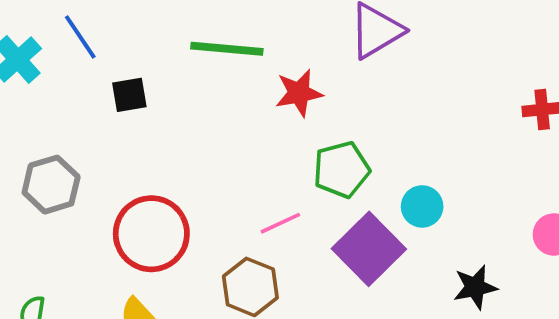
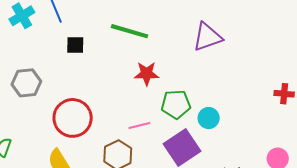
red star: (299, 93) -> (147, 74), moved
cyan circle: (422, 206) -> (209, 118), moved

